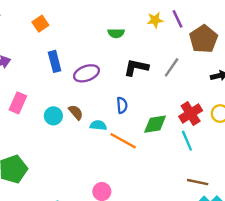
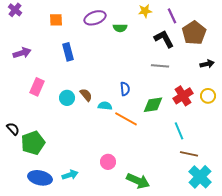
yellow star: (155, 20) -> (145, 11), moved
orange square: (40, 24) -> (56, 20), turned 32
black L-shape: (136, 67) -> (164, 39), moved, turned 50
gray line: (172, 67) -> (160, 66), moved, turned 60
purple ellipse: (86, 73) -> (95, 18), moved
cyan line: (187, 141) -> (179, 131), moved

